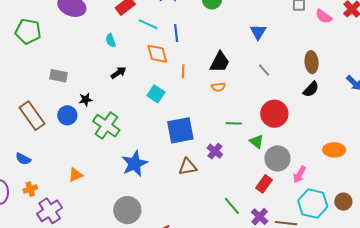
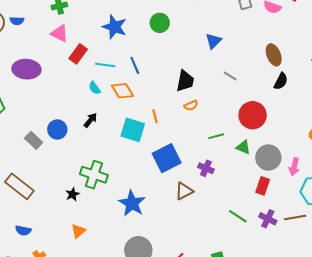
blue triangle: (258, 32) -> (213, 41), turned 30
cyan semicircle: (111, 40) -> (95, 88), moved
orange line: (183, 71) -> (155, 116), moved
gray rectangle: (58, 76) -> (34, 140), turned 48
cyan square: (156, 94) -> (133, 130), size x1.4
black star: (86, 100) -> (73, 194), moved
blue circle: (67, 115) -> (57, 129), moved

